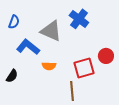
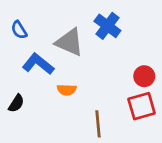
blue semicircle: (14, 22) -> (19, 30), turned 128
red square: (84, 68) -> (142, 106), moved

